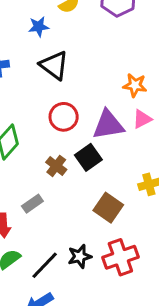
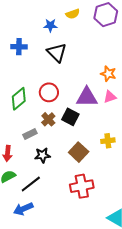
red circle: (64, 117) -> (49, 92), moved
black square: (88, 157) -> (70, 117), turned -36
gray rectangle: (32, 204) -> (30, 134), moved
black star: (80, 256) -> (42, 155), moved

